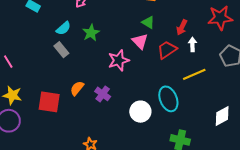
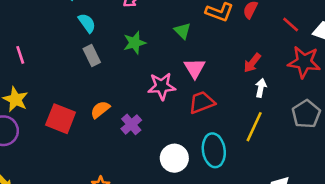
green triangle: (148, 22) -> (182, 31), moved
cyan semicircle: (63, 28) -> (87, 23), moved, turned -98
red trapezoid: (167, 50) -> (202, 102), moved
yellow line: (194, 74) -> (254, 127), turned -55

